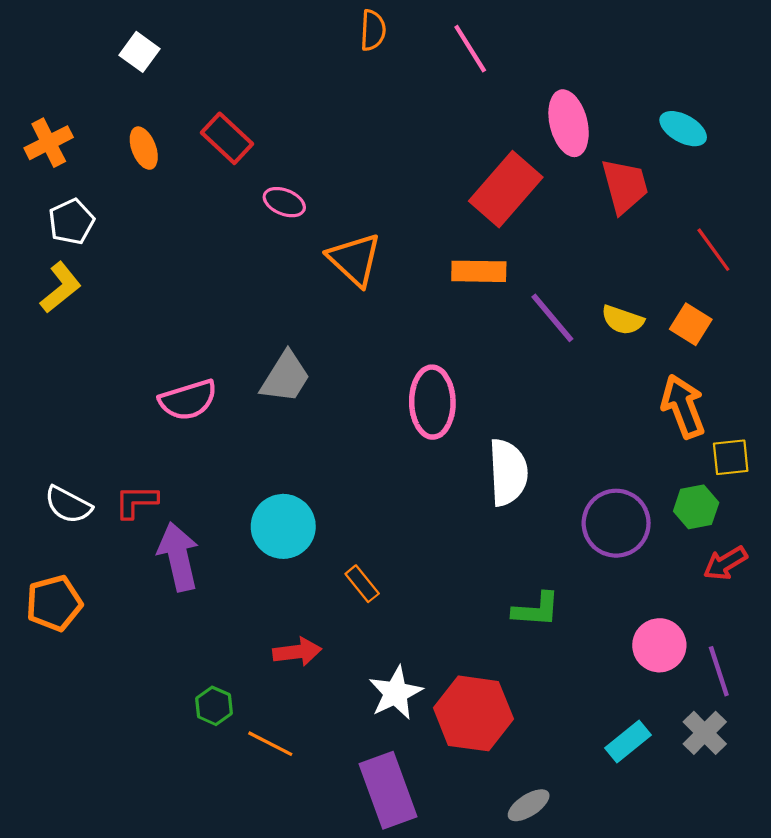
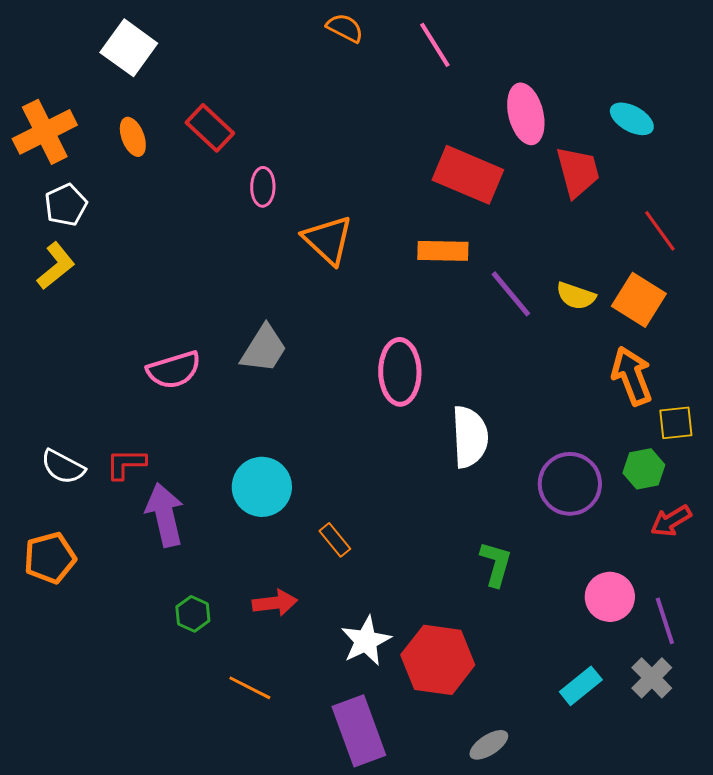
orange semicircle: (373, 30) -> (345, 28), turned -66
white square: (139, 52) -> (129, 48), size x1.5
orange cross: (49, 143) -> (45, 132), size x1.4
red rectangle: (506, 189) -> (468, 175), turned 72
pink ellipse: (284, 202) -> (263, 187), turned 69
orange square: (691, 324) -> (639, 300), size x1.4
green L-shape: (536, 610) -> (496, 564), turned -78
green hexagon: (214, 706) -> (193, 614), moved

